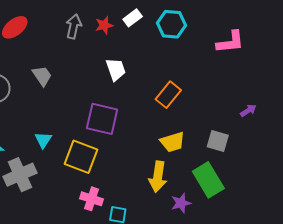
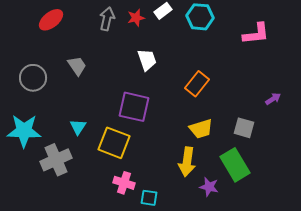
purple star: (181, 203) -> (209, 187), turned 30

